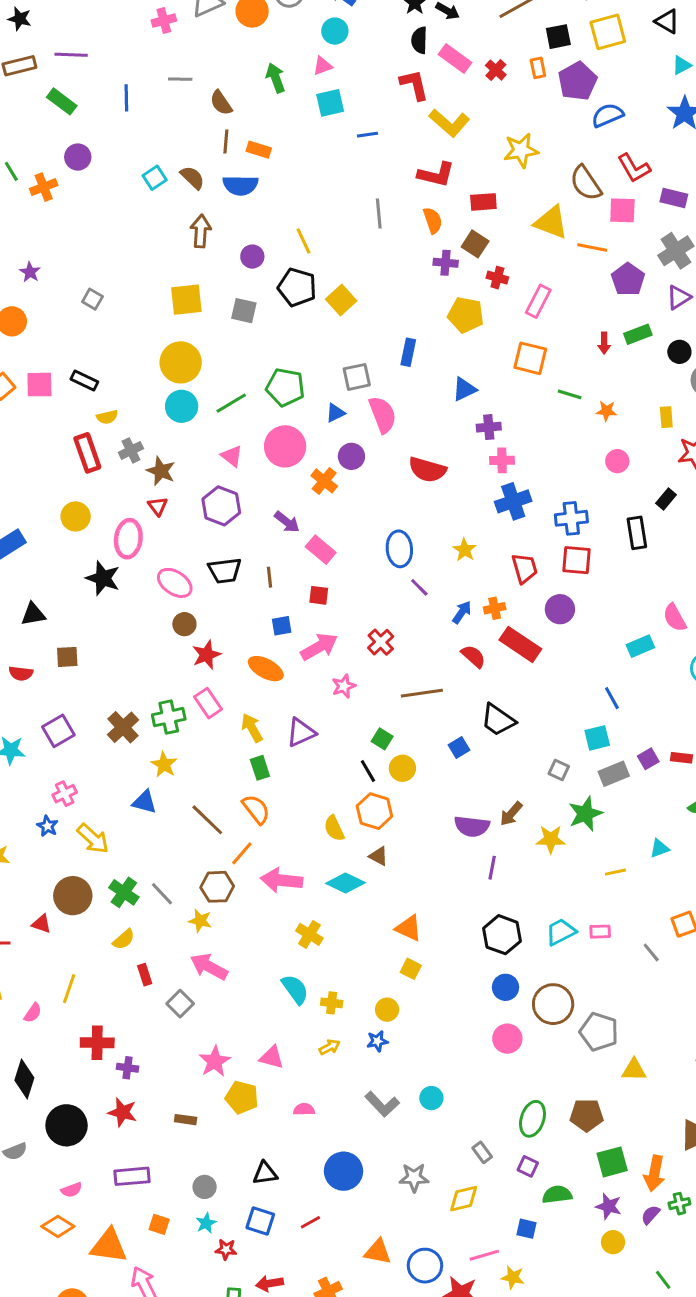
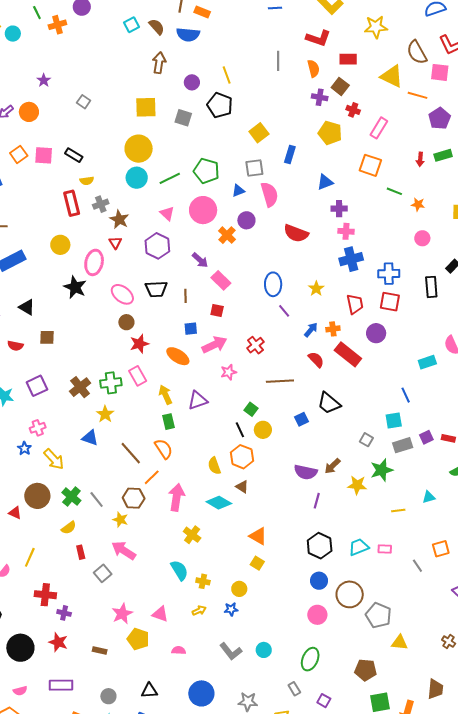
yellow square: (341, 300) -> (259, 133), moved
black triangle: (33, 614) -> (27, 307), turned 36
pink arrow: (282, 880) -> (177, 497), turned 88
green ellipse: (532, 1119) -> (310, 659), moved

